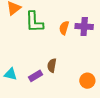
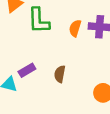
purple rectangle: (36, 76) -> (27, 70), moved

